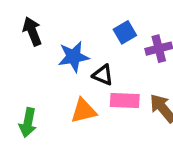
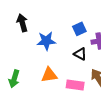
black triangle: (103, 75) -> (80, 54), moved
pink rectangle: (125, 100) -> (75, 85), moved

